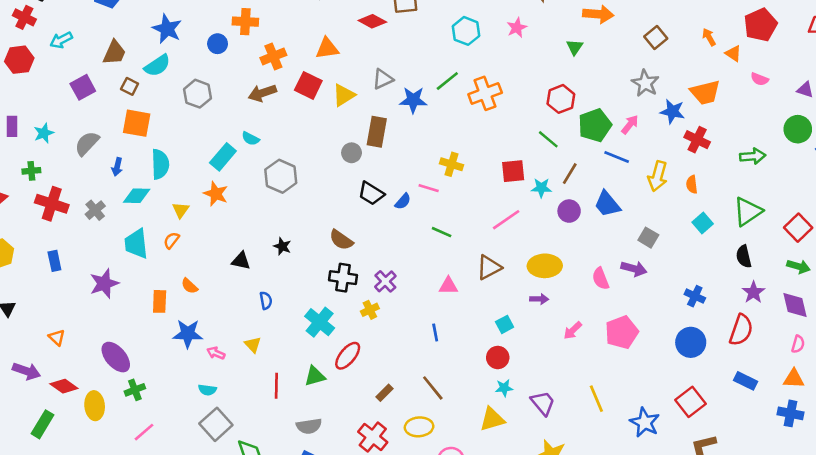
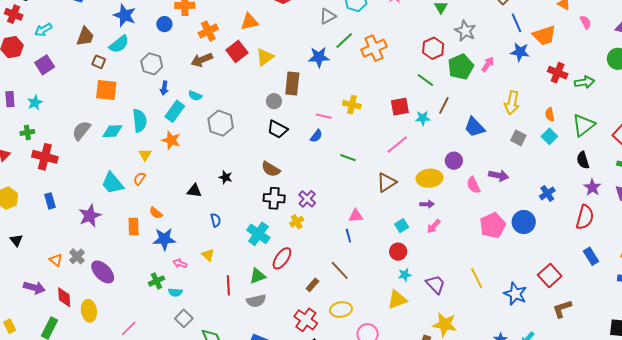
gray triangle: (383, 79) -> (328, 16), moved
pink semicircle: (760, 79) -> (586, 22), turned -136
gray star: (645, 83) -> (465, 31), moved
red square: (308, 85) -> (237, 51), turned 30
purple square: (83, 87) -> (45, 65), moved
red cross: (697, 140) -> (558, 73), moved
gray semicircle: (87, 143) -> (81, 130), moved
blue line: (617, 157) -> (517, 23), moved, turned 48
cyan semicircle: (160, 164) -> (140, 121), moved
blue arrow: (117, 167) -> (164, 88), moved
orange semicircle: (692, 184) -> (550, 114), moved
pink line: (429, 188) -> (324, 116), moved
black trapezoid: (371, 193) -> (277, 129), moved
cyan diamond: (137, 196) -> (112, 131), moved
gray cross: (95, 210) -> (77, 256), moved
purple circle: (569, 211) -> (454, 161), moved
gray square: (648, 238) -> (518, 138), moved
cyan trapezoid: (136, 244) -> (112, 183), turned -30
pink triangle: (448, 286) -> (356, 216), moved
blue cross: (695, 296) -> (547, 193), turned 35
pink arrow: (573, 330) -> (434, 226), moved
blue star: (188, 334) -> (164, 239), moved
blue circle: (691, 342) -> (524, 222), moved
blue rectangle: (746, 381) -> (591, 256), turned 36
red diamond: (64, 386) -> (64, 297), turned 55
brown line: (433, 388) -> (340, 270), moved
green cross: (135, 390) -> (157, 281), moved
gray square: (216, 424) -> (184, 318), size x0.7
gray semicircle: (309, 426) -> (256, 301), moved

